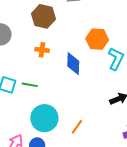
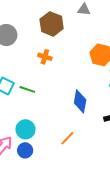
blue diamond: (73, 64) -> (80, 101), moved
cyan circle: (44, 118) -> (26, 129), moved, size x0.7

